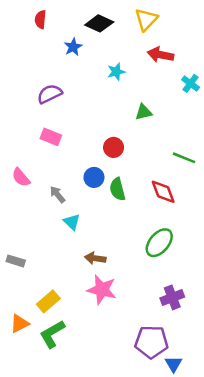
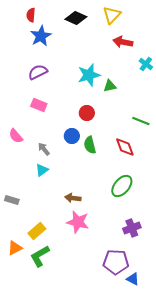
blue star: (73, 47) -> (41, 36), moved, size x1.5
cyan star: (116, 72) -> (89, 75), moved, size x1.6
cyan triangle: (72, 222) -> (42, 170), moved, turned 40
blue triangle: (174, 364) -> (133, 279), turned -32

